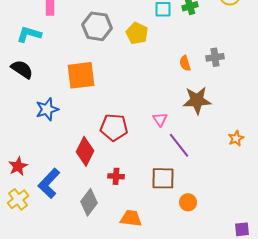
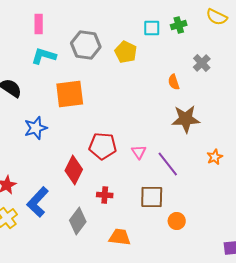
cyan L-shape: (29, 34) -> (44, 56), moved
gray cross: (215, 57) -> (202, 63), moved, turned -36
pink triangle: (160, 119) -> (139, 152), moved
orange star: (236, 138) -> (215, 157), moved

